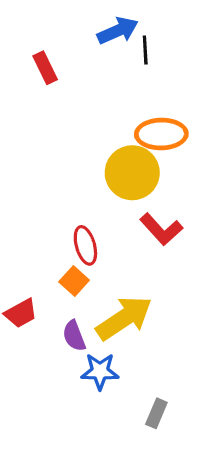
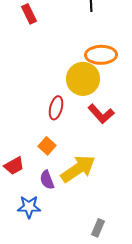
red ellipse: (85, 245) -> (56, 108), moved, turned 30
blue star: (100, 371) -> (29, 207), moved

